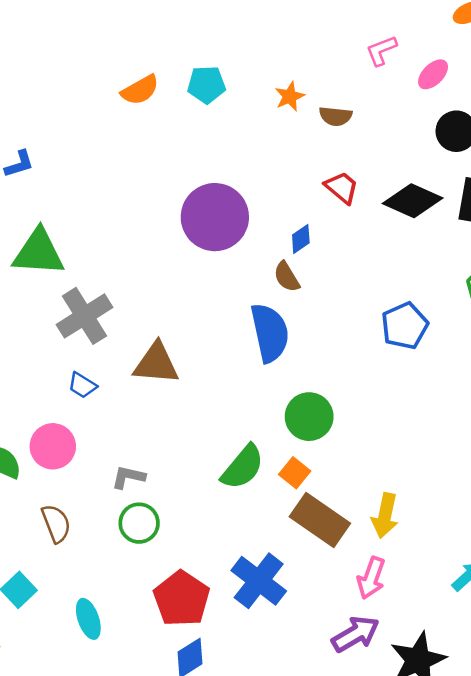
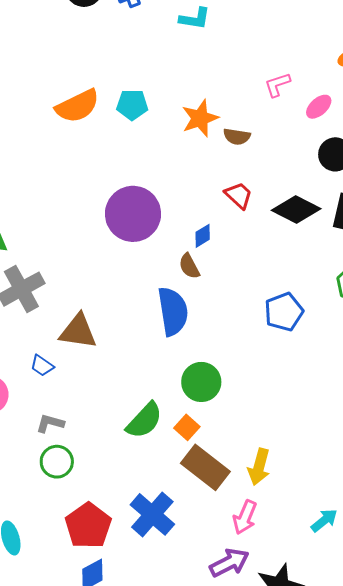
orange semicircle: (140, 90) -> (77, 106), size x1.4
orange star: (290, 96) -> (200, 118), size x1.5
blue trapezoid: (82, 385) -> (42, 366), moved

